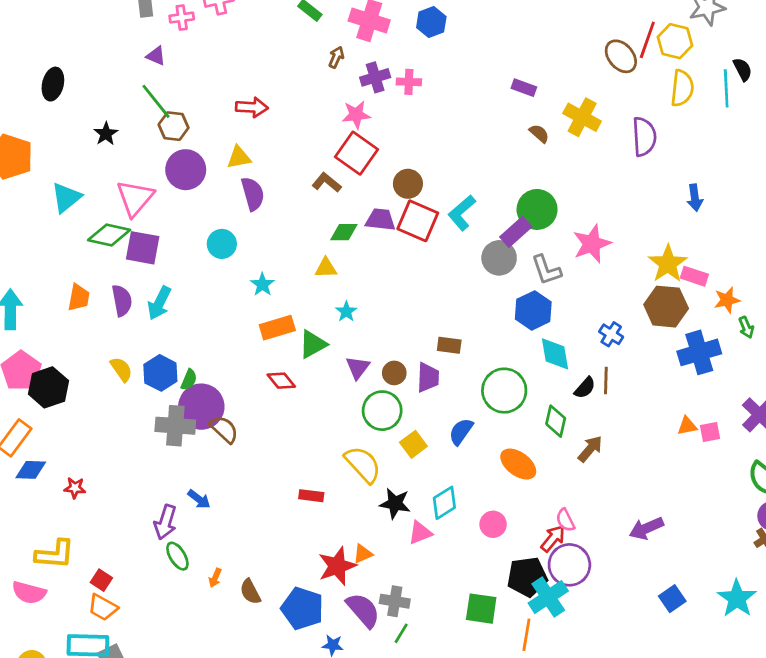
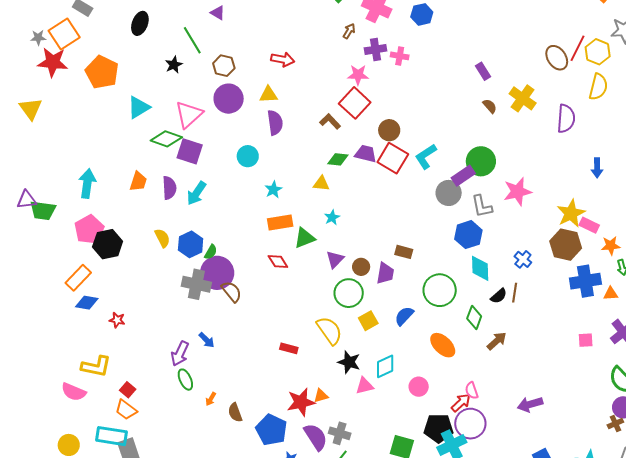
purple rectangle: (524, 88) -> (483, 71), turned 30
green line: (156, 101) -> (192, 40), moved
orange triangle: (687, 426) -> (611, 294), moved

